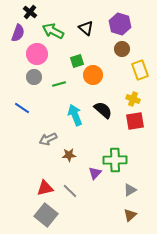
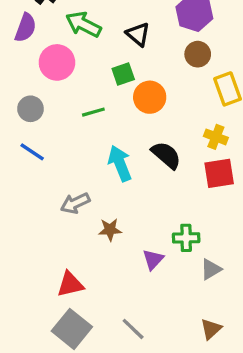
black triangle: (86, 28) -> (138, 34), moved
gray circle: (34, 77) -> (30, 109), moved
green cross: (115, 160) -> (186, 238), size x0.7
gray triangle: (130, 190) -> (211, 269), moved
gray line: (70, 191) -> (133, 329), moved

